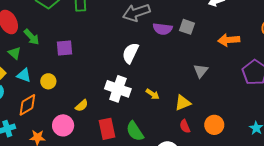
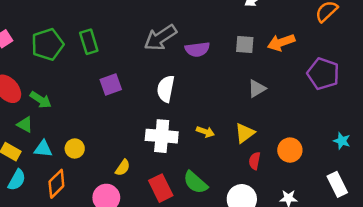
gray square: (187, 27) -> (245, 45), moved
purple square: (65, 48) -> (111, 84), moved
gray triangle: (201, 71) -> (257, 89), turned 35
red semicircle: (185, 126) -> (255, 161), turned 48

